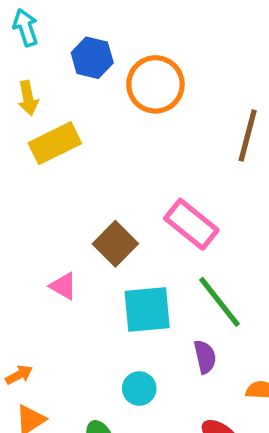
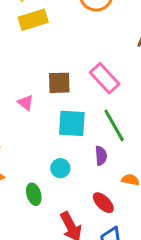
brown square: (115, 244) -> (59, 83), turned 35

